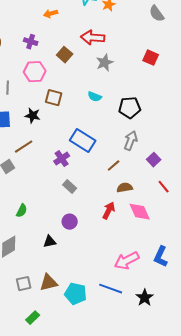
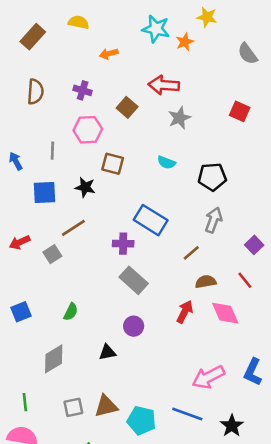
purple cross: (62, 159) -> (123, 244), turned 35
purple square: (154, 160) -> (254, 245), moved
gray rectangle: (70, 187) -> (134, 280), size x1.5
red line: (164, 187) -> (245, 280), moved

